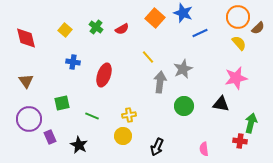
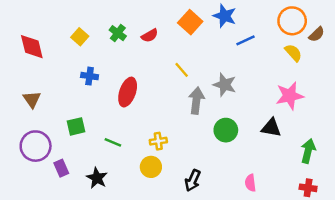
gray star: (183, 69) -> (225, 85), turned -30
red cross: (240, 141) -> (308, 188), moved

